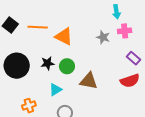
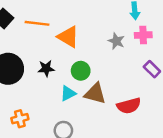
green circle: (67, 66) -> (81, 71), moved
red semicircle: (130, 81) -> (129, 106), moved
cyan triangle: (55, 90) -> (68, 93), moved

